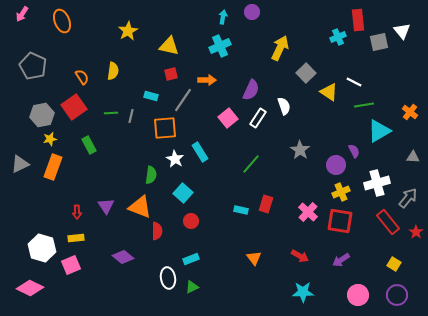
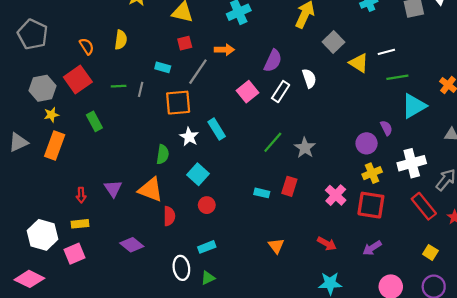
white line: (354, 82) -> (386, 52), turned -42
gray star: (300, 150) -> (305, 148), moved

